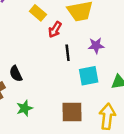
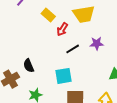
black line: (68, 53) -> (73, 49), turned 64
cyan square: (89, 76) -> (63, 76), moved

